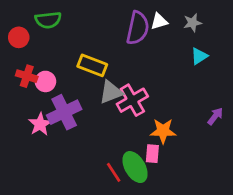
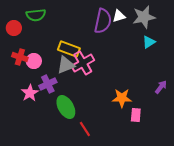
gray star: (192, 23) -> (144, 17), size x1.6
gray triangle: (111, 92) -> (66, 65), moved
pink cross: (132, 100) -> (83, 63), moved
purple cross: (64, 112) -> (48, 84), size x0.7
pink rectangle: (152, 154) -> (136, 115), moved
green ellipse: (135, 167) -> (66, 107), moved

